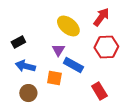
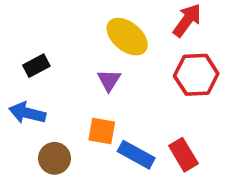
blue rectangle: (73, 65) -> (136, 155), moved
blue arrow: (25, 66) -> (27, 113), moved

